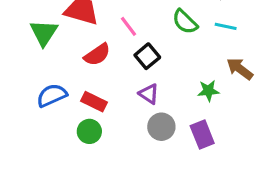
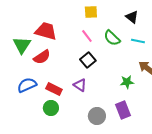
pink line: (128, 26) -> (87, 36), moved
red semicircle: (97, 55) -> (42, 57), moved
purple triangle: (149, 94) -> (80, 85), moved
gray circle: (161, 127) -> (97, 116), moved

